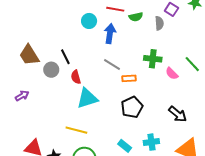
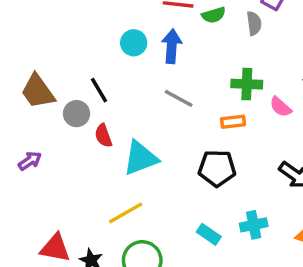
cyan circle: (89, 21) -> (134, 43), moved
red semicircle: (76, 77) -> (103, 136), moved
orange rectangle: (129, 78) -> (233, 122), moved
black pentagon: (132, 107) -> (217, 168), turned 30
yellow line: (76, 130) -> (126, 213), turned -40

